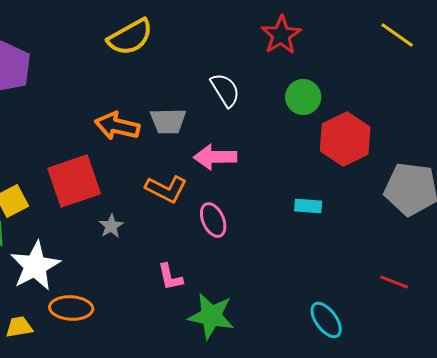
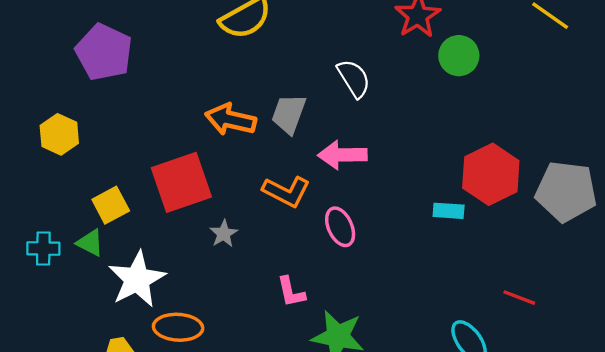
green circle: (303, 97) -> (459, 56), moved
gray trapezoid: (168, 121) -> (289, 114), turned 111
red hexagon: (345, 139) -> (491, 174), moved
red line: (394, 282) -> (519, 298), moved

